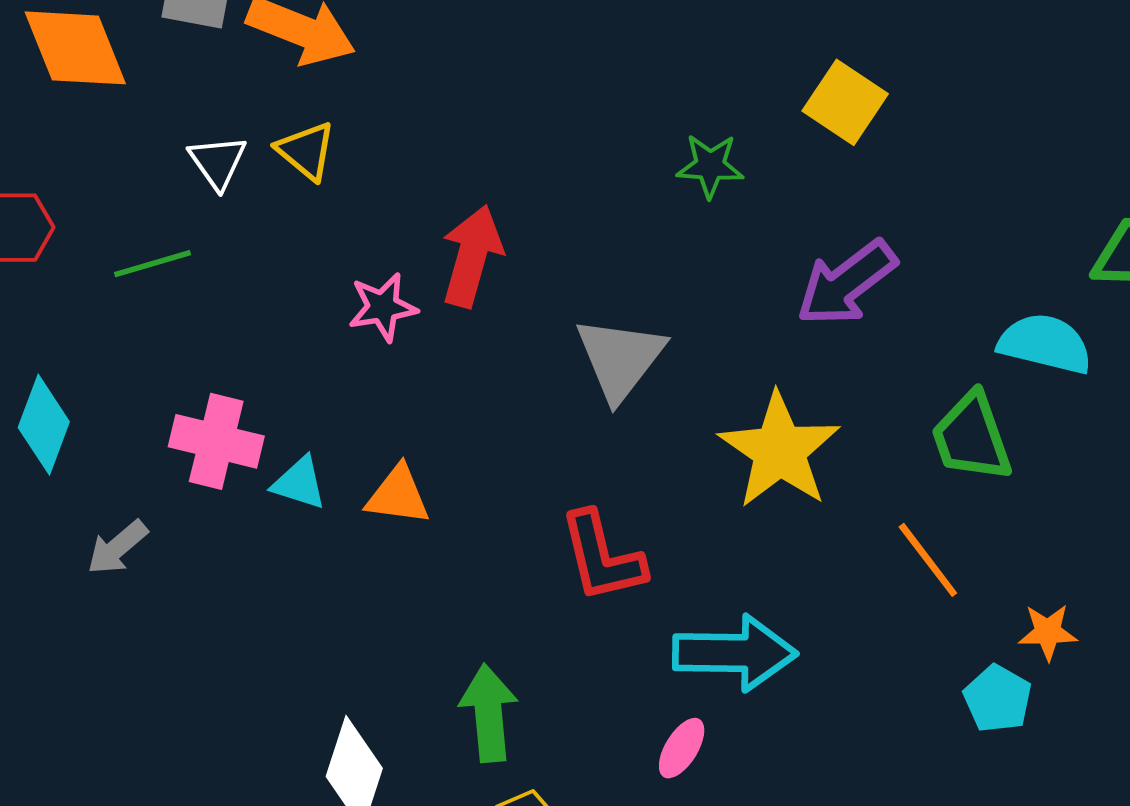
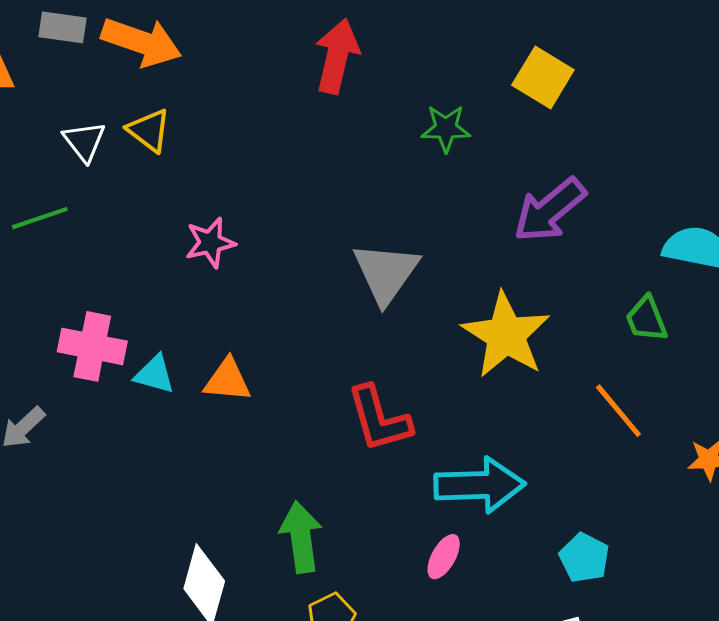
red arrow: (472, 256) -> (337, 56), moved
green trapezoid: (972, 437) -> (646, 319), size x0.7
cyan pentagon: (998, 699) -> (584, 558), moved

